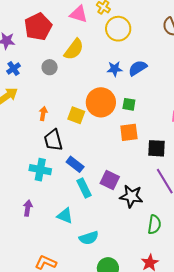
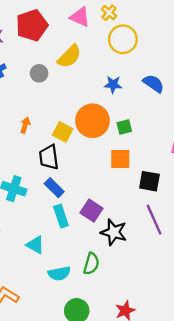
blue semicircle: (138, 68) -> (153, 84), moved, turned 60
green square: (129, 104) -> (124, 127), turned -32
black trapezoid: (53, 140) -> (49, 157), moved
green semicircle: (154, 224) -> (91, 264), moved

